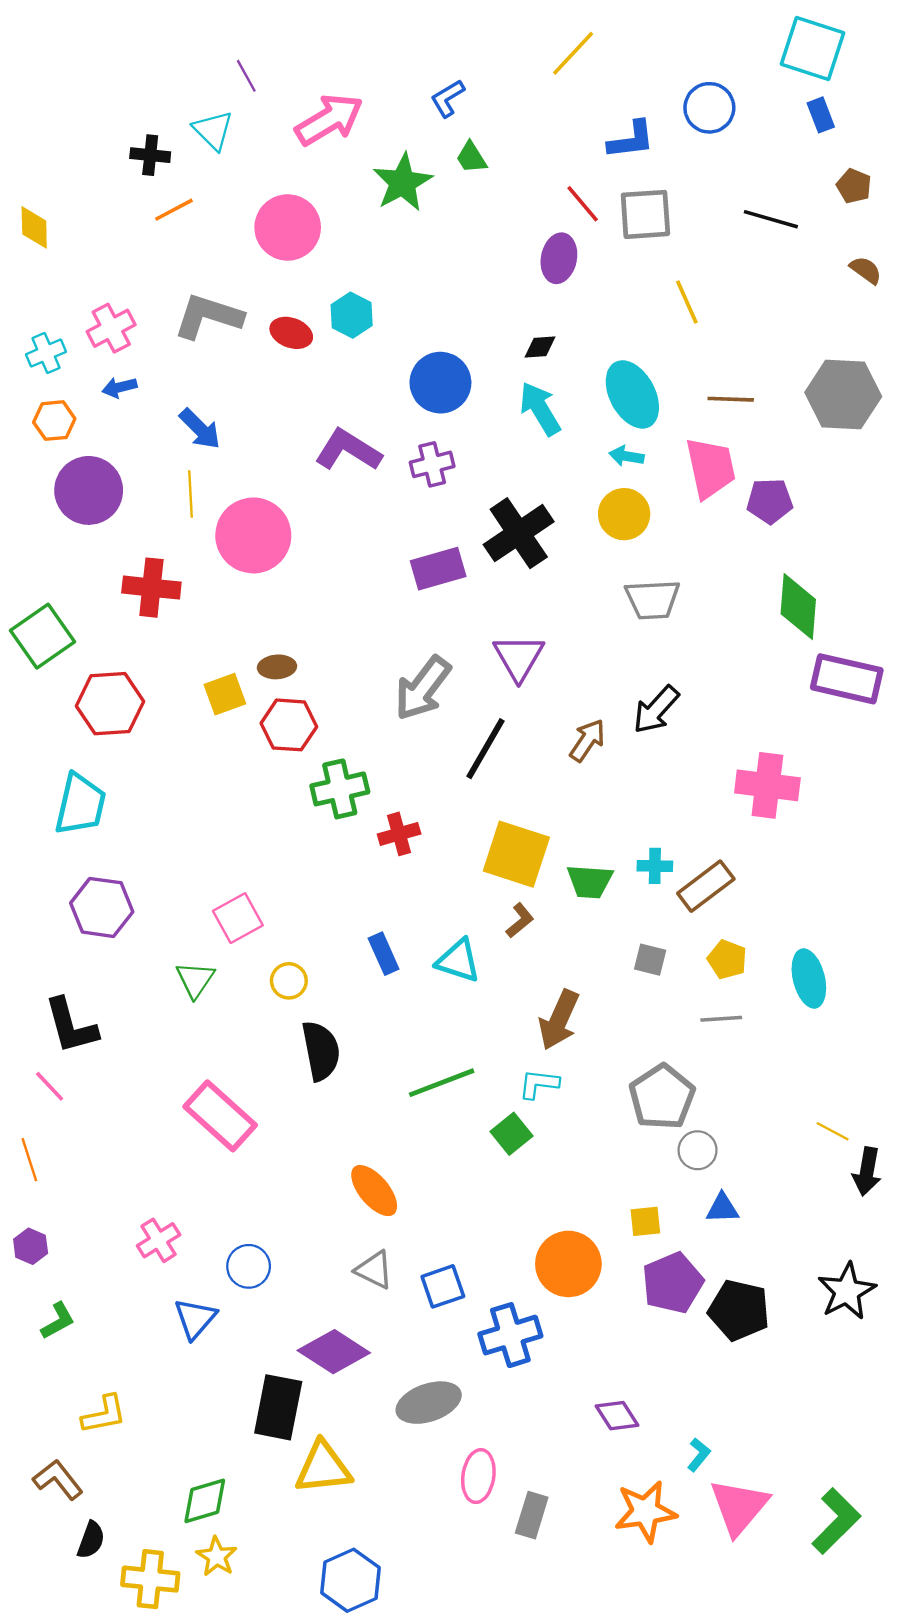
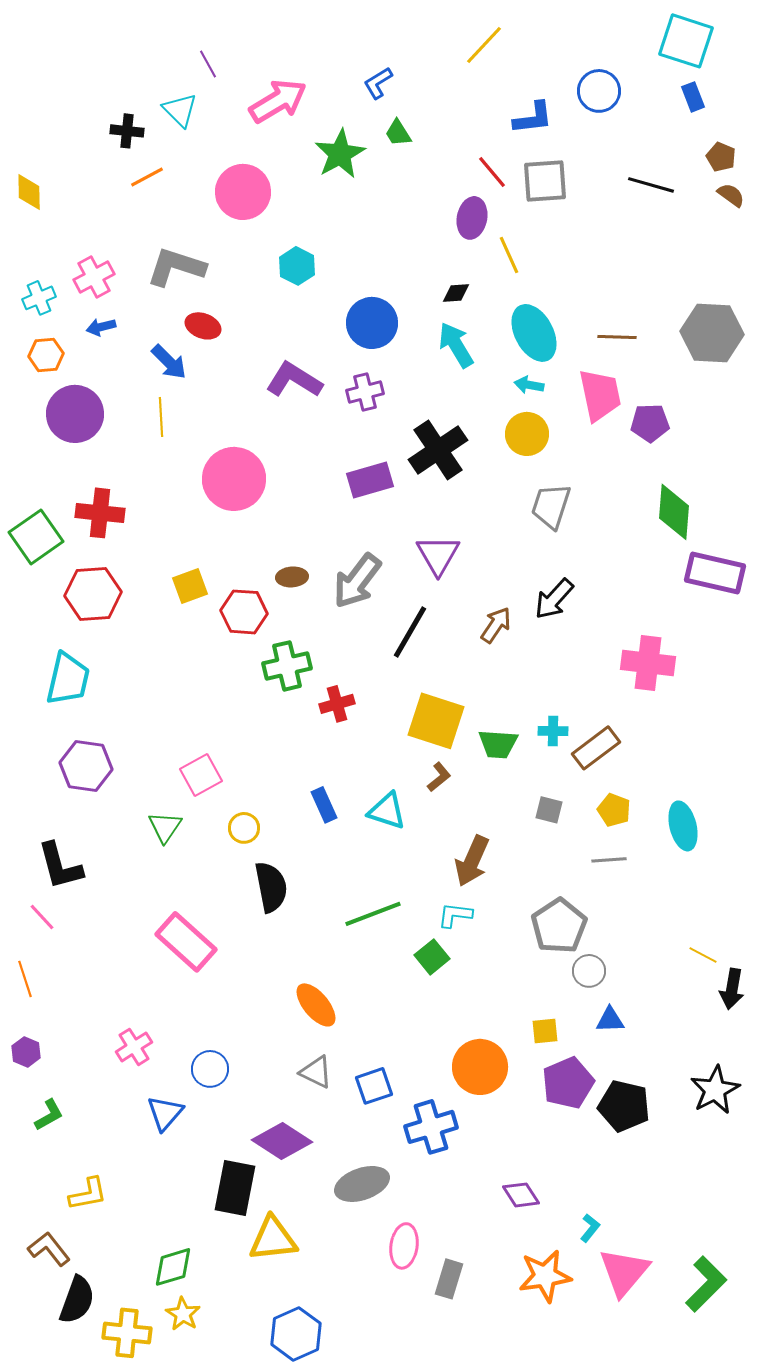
brown semicircle: (866, 270) -> (731, 195), moved
yellow line: (687, 302) -> (509, 255), moved
red ellipse: (291, 333) -> (203, 326), moved
pink circle: (253, 535) -> (234, 479), moved
red cross: (151, 588) -> (100, 513), moved
gray trapezoid: (653, 599) -> (551, 506), turned 111
brown ellipse: (277, 667) -> (292, 577), moved
black semicircle: (91, 1540) -> (77, 1300), size x1.5

